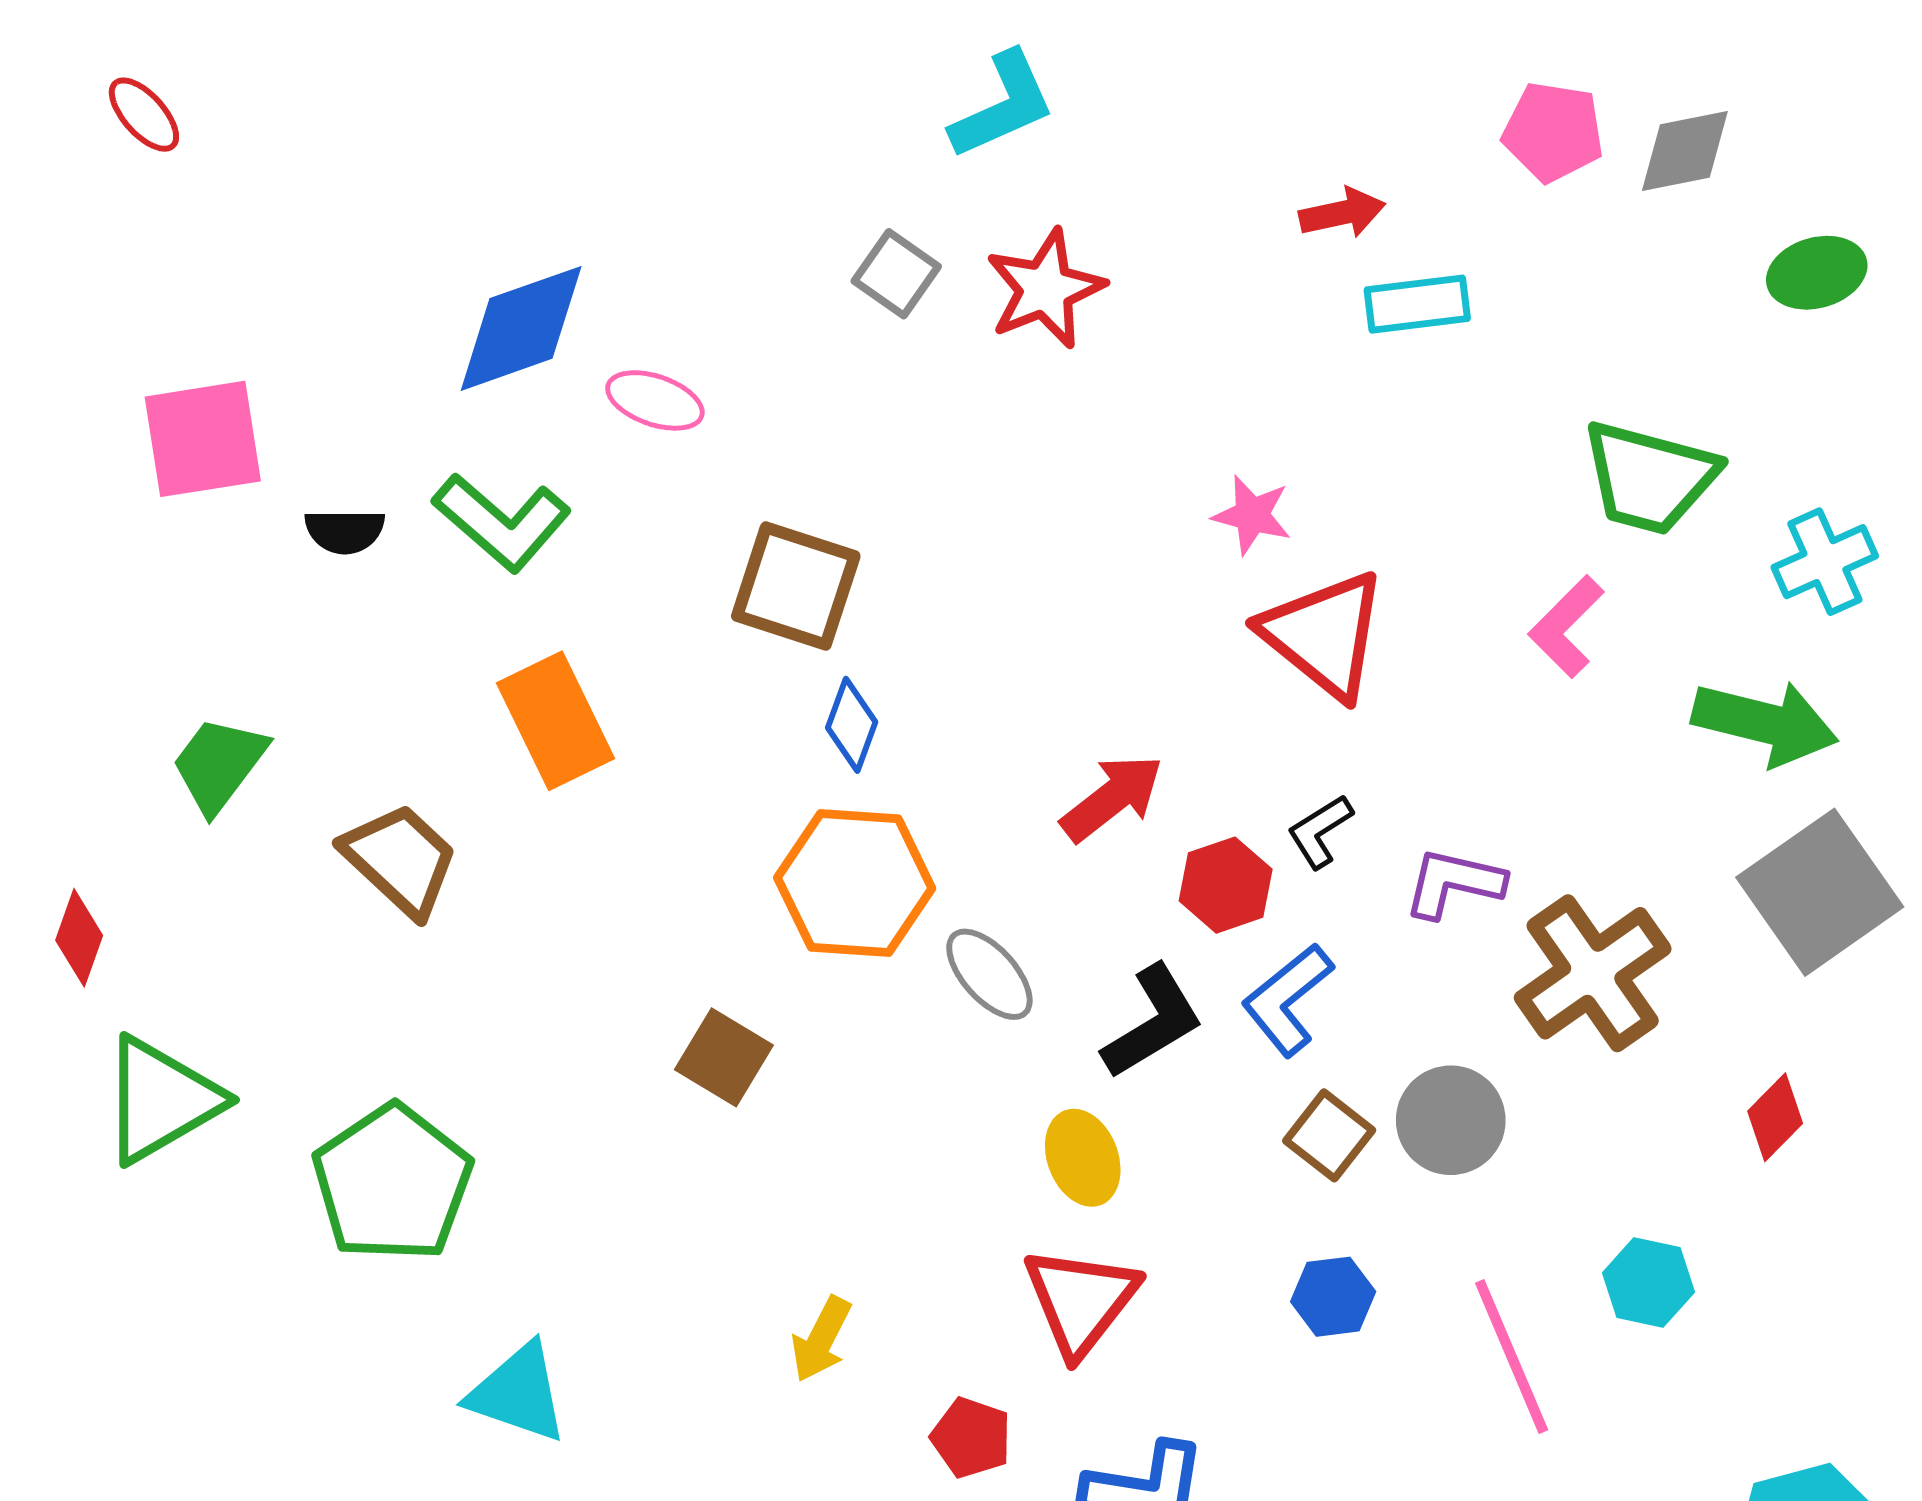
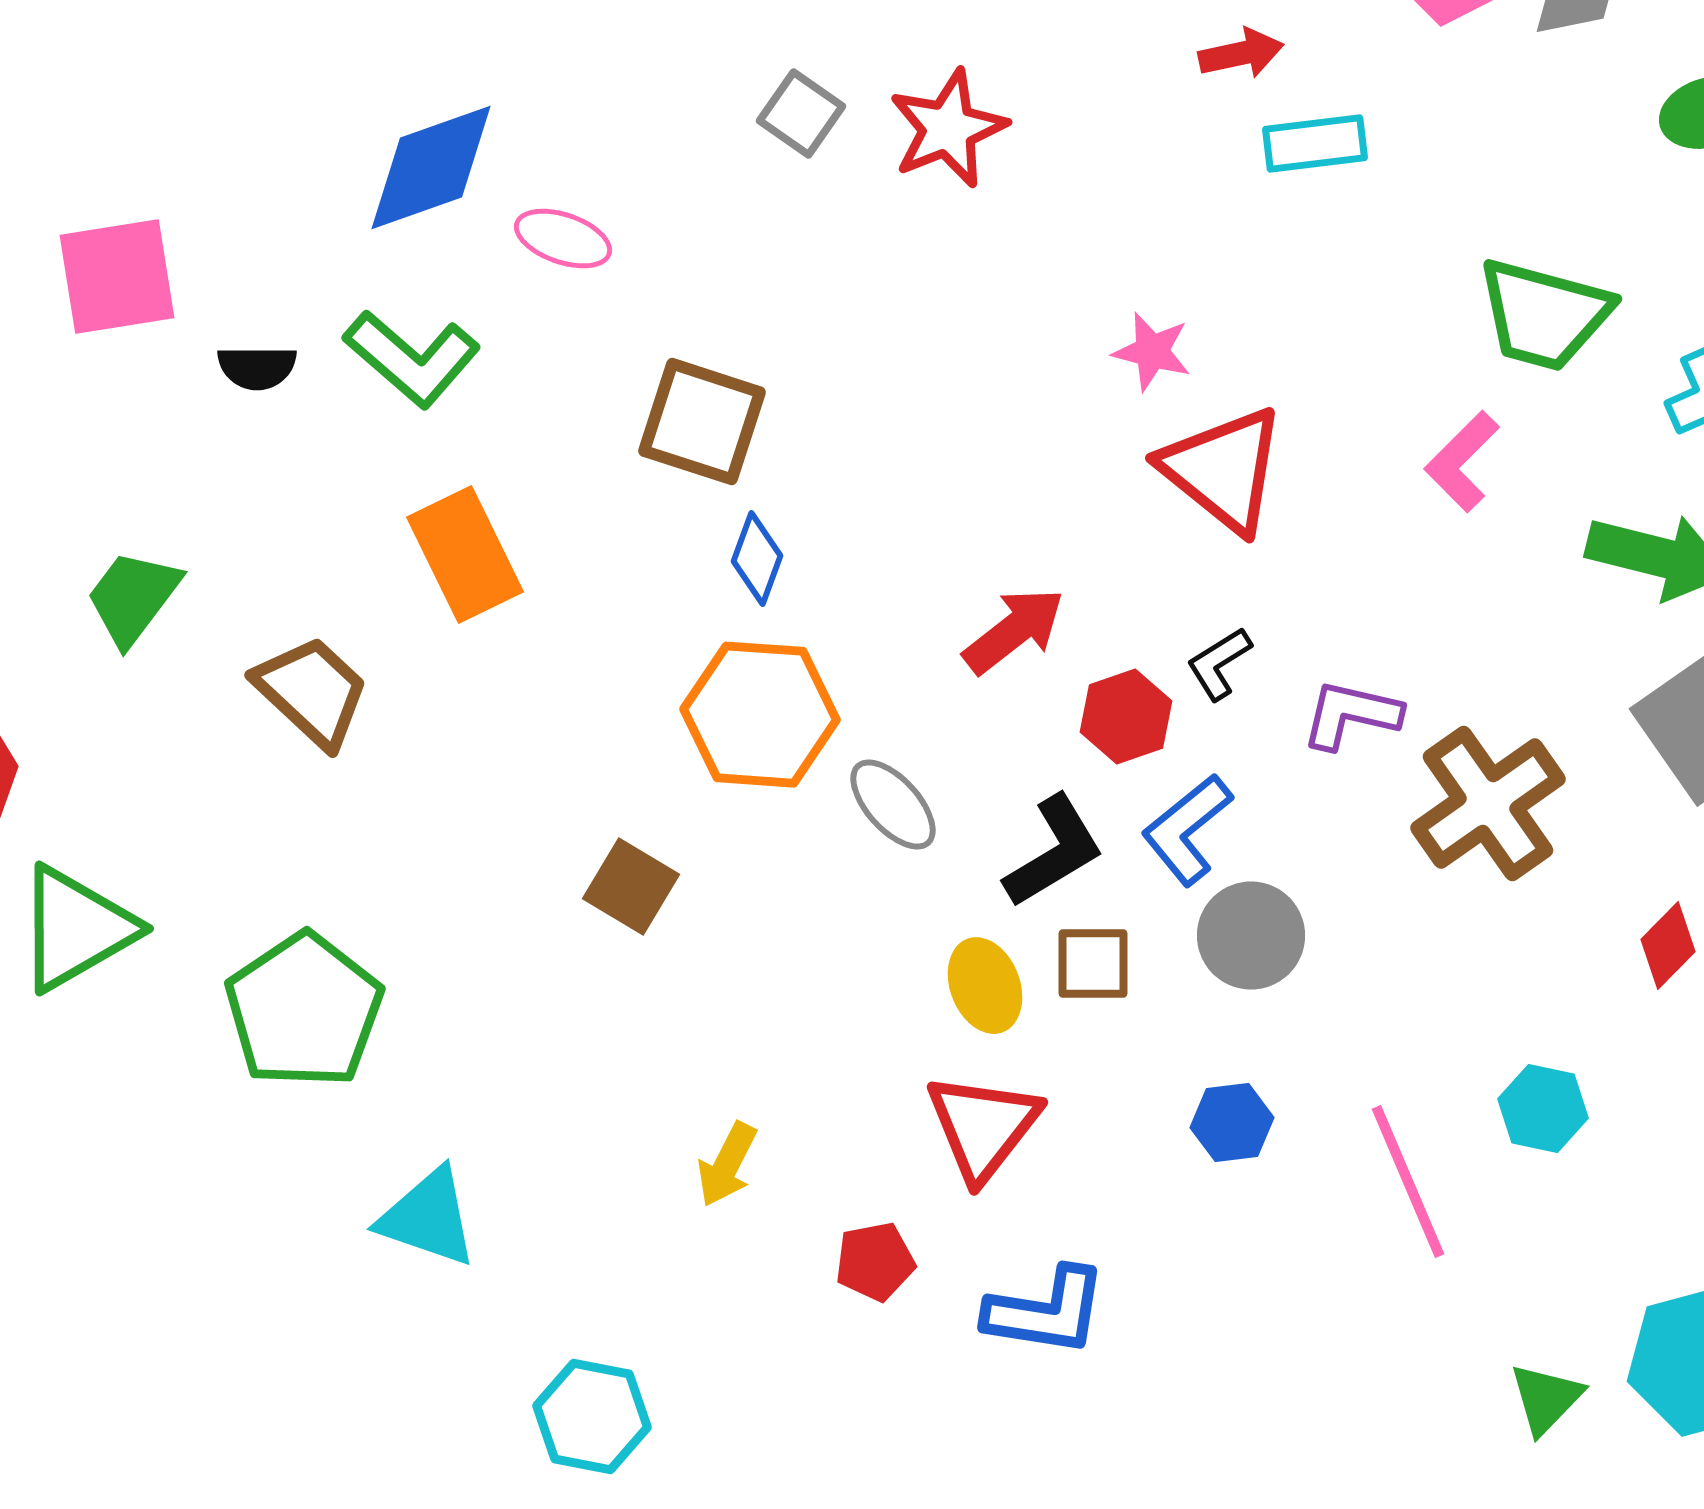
gray circle: (1451, 1120) -> (1251, 936), moved
brown square: (1329, 1135) -> (1093, 964), moved, turned -38
red pentagon: (971, 1438) -> (875, 1262), turned -30

